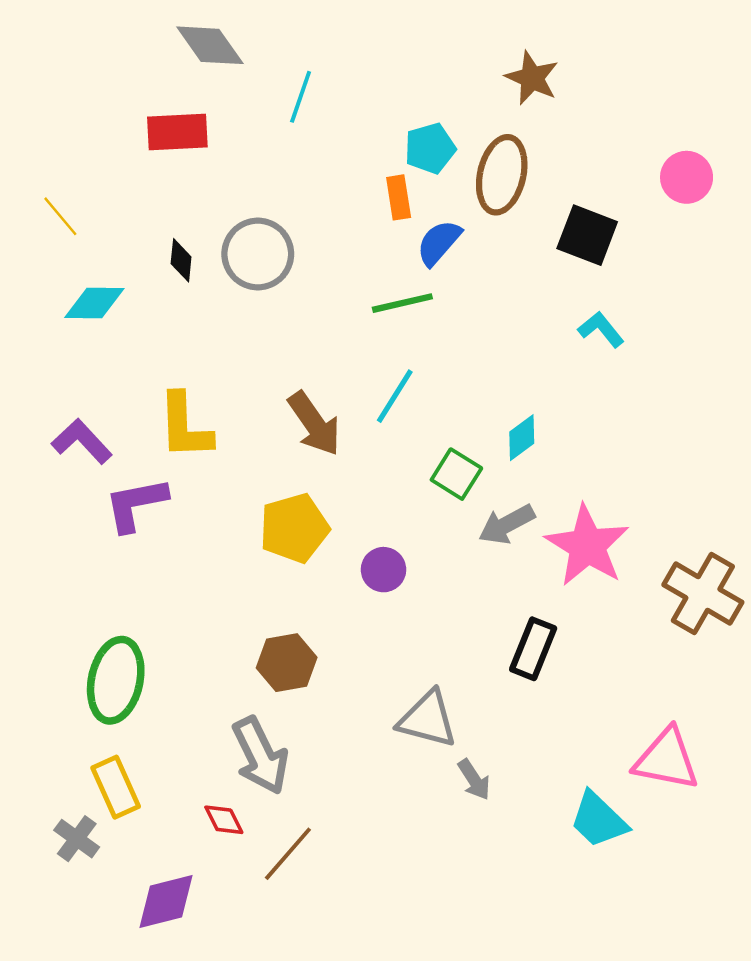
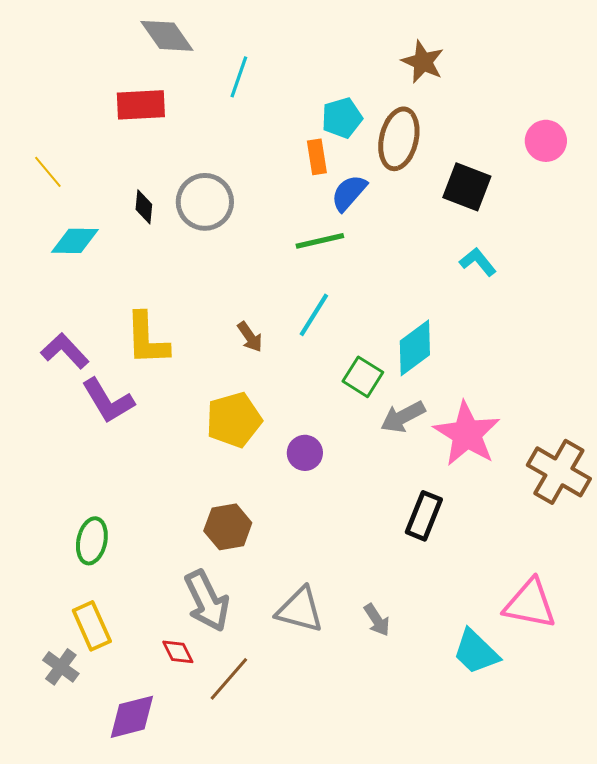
brown arrow: (314, 424) -> (250, 337), size x0.6
cyan diamond: (522, 438) -> (415, 348), size x1.5
purple L-shape: (136, 504) -> (108, 401), turned -110
green ellipse: (116, 680) -> (92, 541), size x0.7
gray triangle: (428, 719) -> (300, 610), moved

